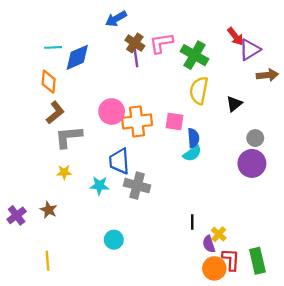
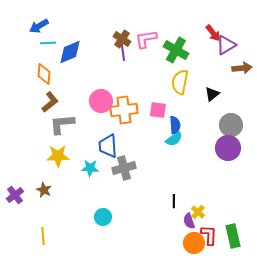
blue arrow: (116, 19) -> (39, 26), moved
gray circle: (255, 138) -> (231, 125), size x1.5
yellow star: (64, 172) -> (58, 156), size x1.6
gray cross: (137, 186) -> (124, 168), turned -30

